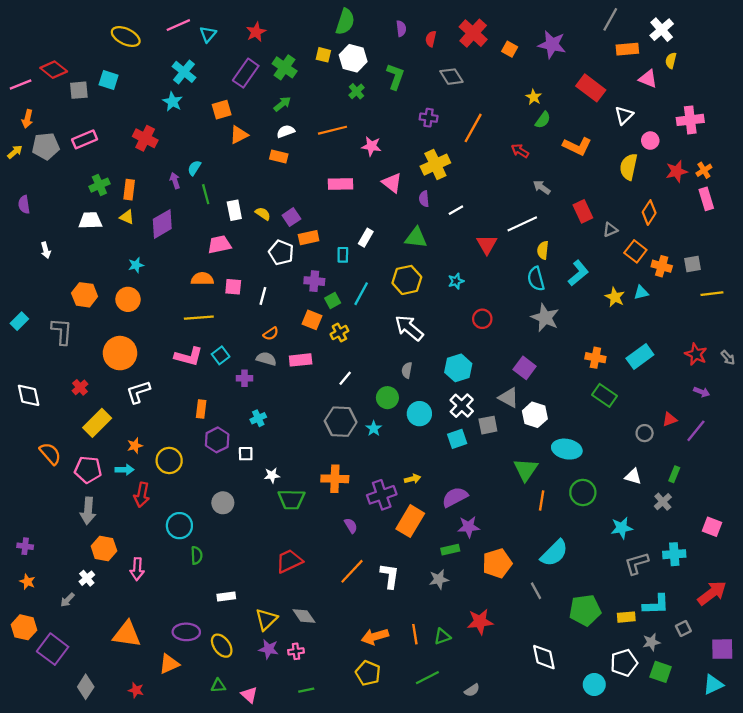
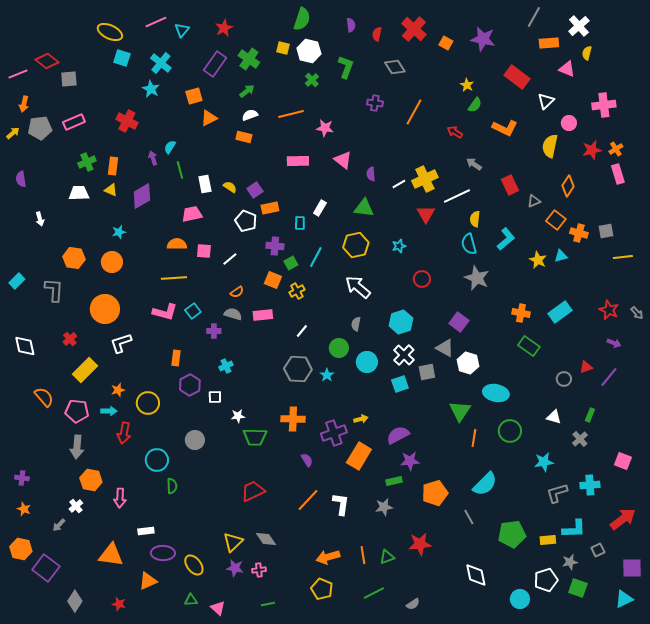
cyan square: (109, 80) -> (122, 58), moved
yellow cross: (435, 165) -> (425, 179), moved
white line: (263, 296) -> (230, 259), turned 35
white rectangle: (226, 596) -> (146, 531), moved

